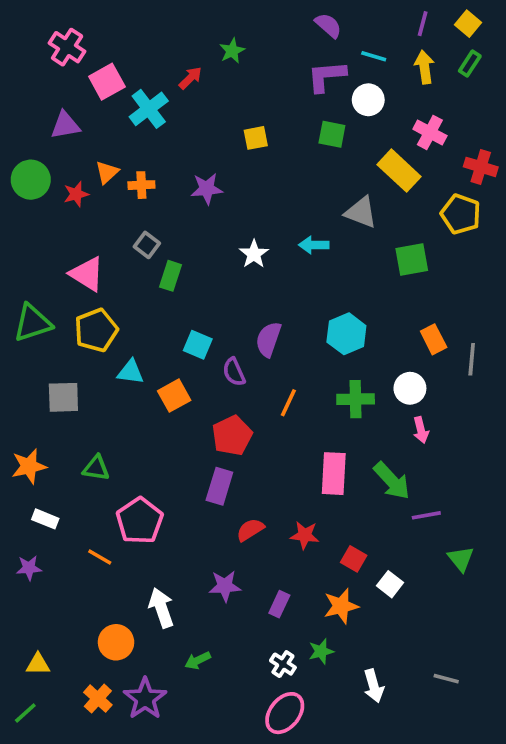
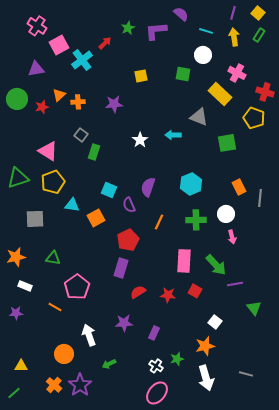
purple L-shape: (326, 76) -> (156, 31), moved
red square: (354, 559) -> (195, 291), moved
orange star: (341, 606) -> (205, 346), moved
white arrow: (374, 686) -> (206, 378), size x1.4

